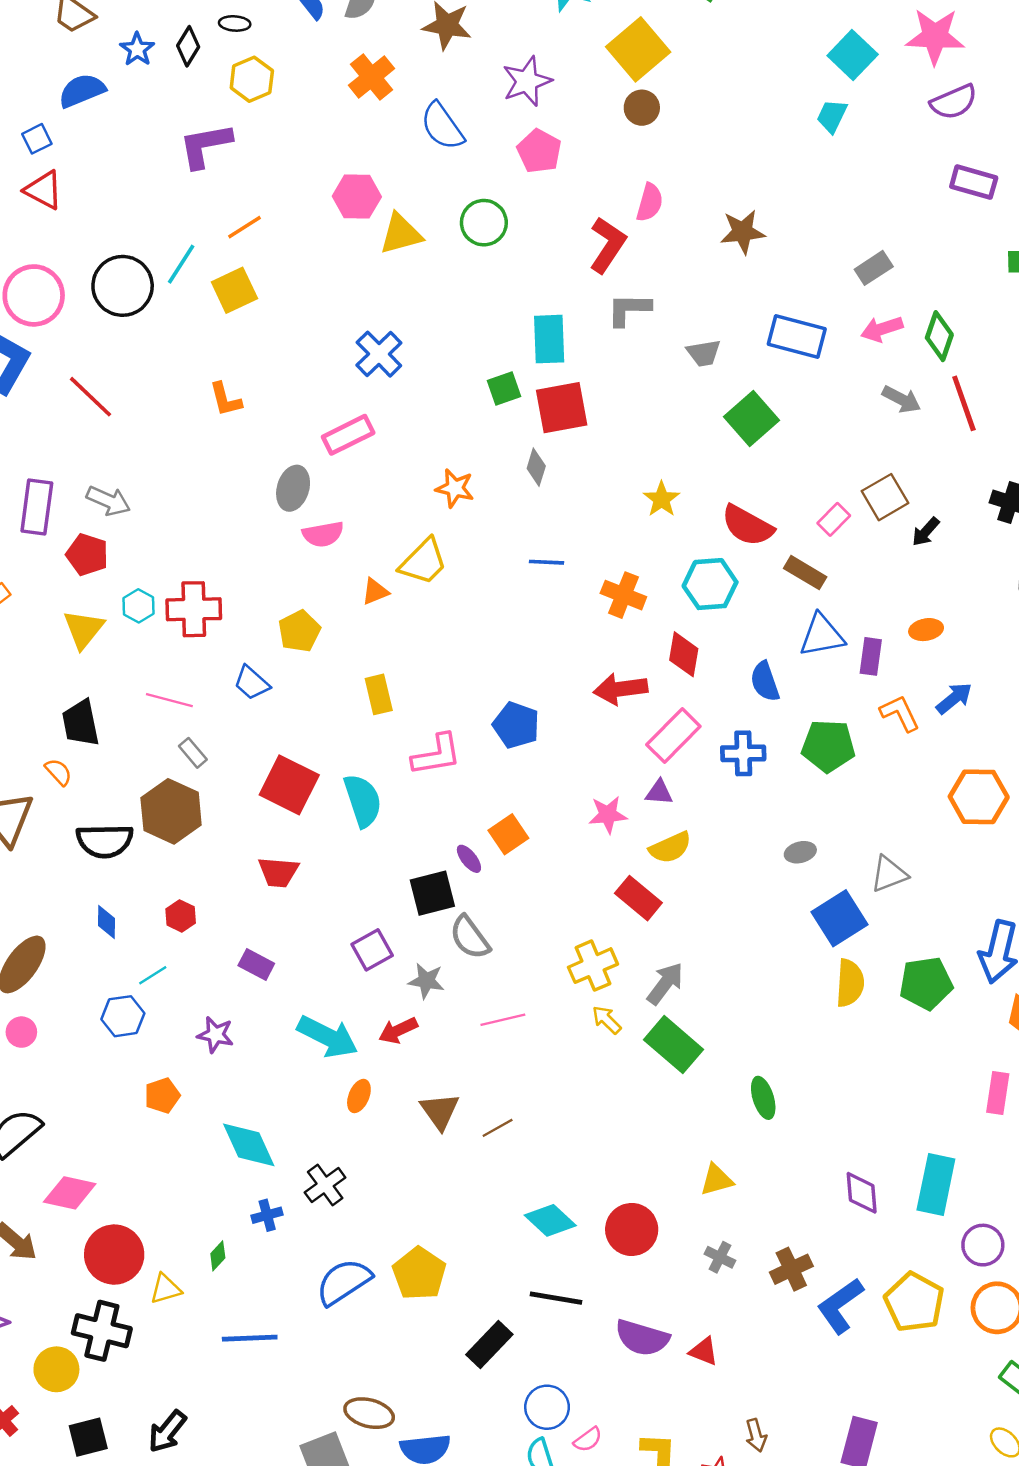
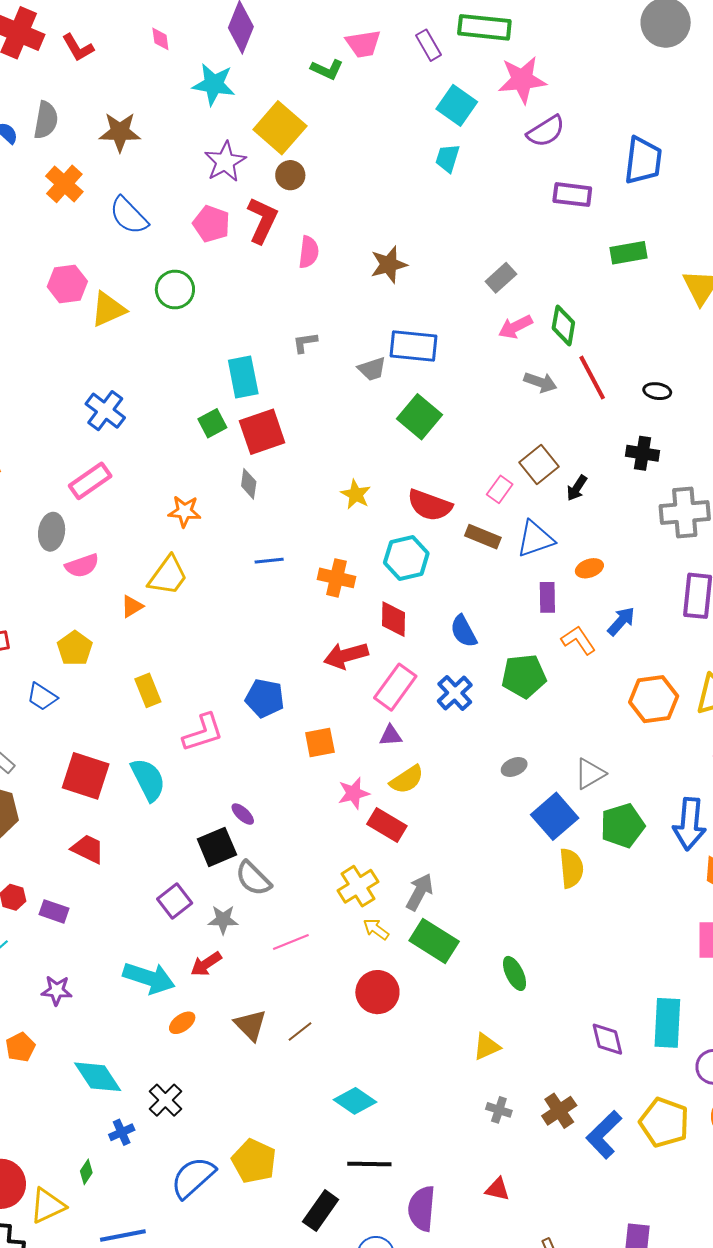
purple star: (527, 81) -> (225, 162), moved
red L-shape: (608, 245) -> (262, 220), moved
gray L-shape: (629, 309) -> (305, 343), size x0.7
blue rectangle: (797, 336) -> (413, 346), moved
blue triangle: (822, 635) -> (535, 539), moved
blue cross: (743, 753) -> (455, 693), turned -33
pink star: (608, 815) -> (354, 793), moved
orange square: (508, 834) -> (320, 742), moved, turned 32
red trapezoid: (278, 872) -> (88, 849), turned -150
purple rectangle: (256, 964) -> (54, 911), moved
green pentagon: (926, 983) -> (622, 826), moved
orange ellipse: (359, 1096) -> (182, 1023), turned 40
red circle: (632, 1229) -> (377, 992), moved
yellow triangle: (166, 1289) -> (48, 1206), size x1.4
purple semicircle: (642, 1338) -> (422, 1209), moved, turned 87

